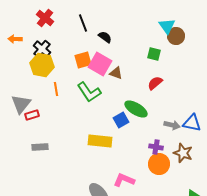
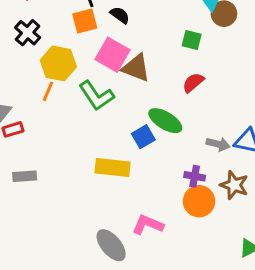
orange square: (83, 60) -> (85, 21), moved
yellow hexagon: (42, 65) -> (58, 63), moved
brown triangle: (116, 73) -> (136, 68), size x1.5
orange line: (56, 89) -> (48, 91), turned 32

